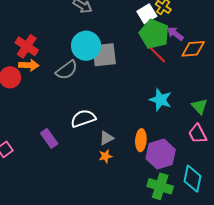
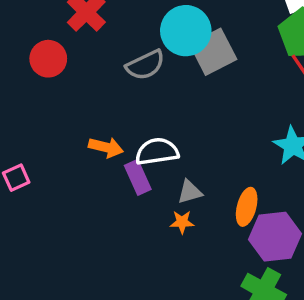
gray square: (104, 55) -> (213, 52), turned -32
orange arrow: (29, 65) -> (106, 147), moved
purple rectangle: (49, 138) -> (138, 177), moved

